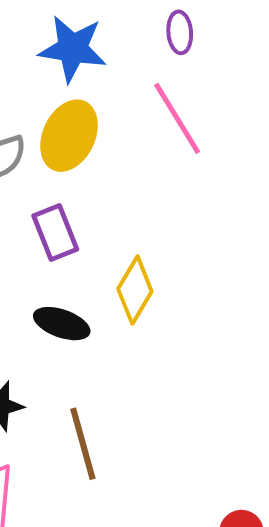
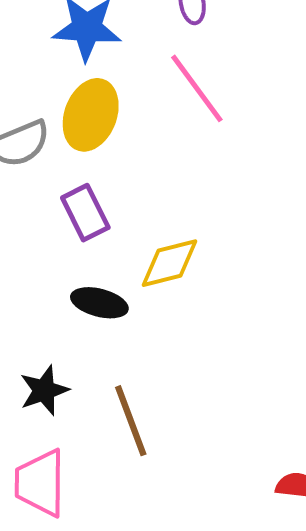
yellow diamond: (135, 290) -> (170, 263), turned 50

